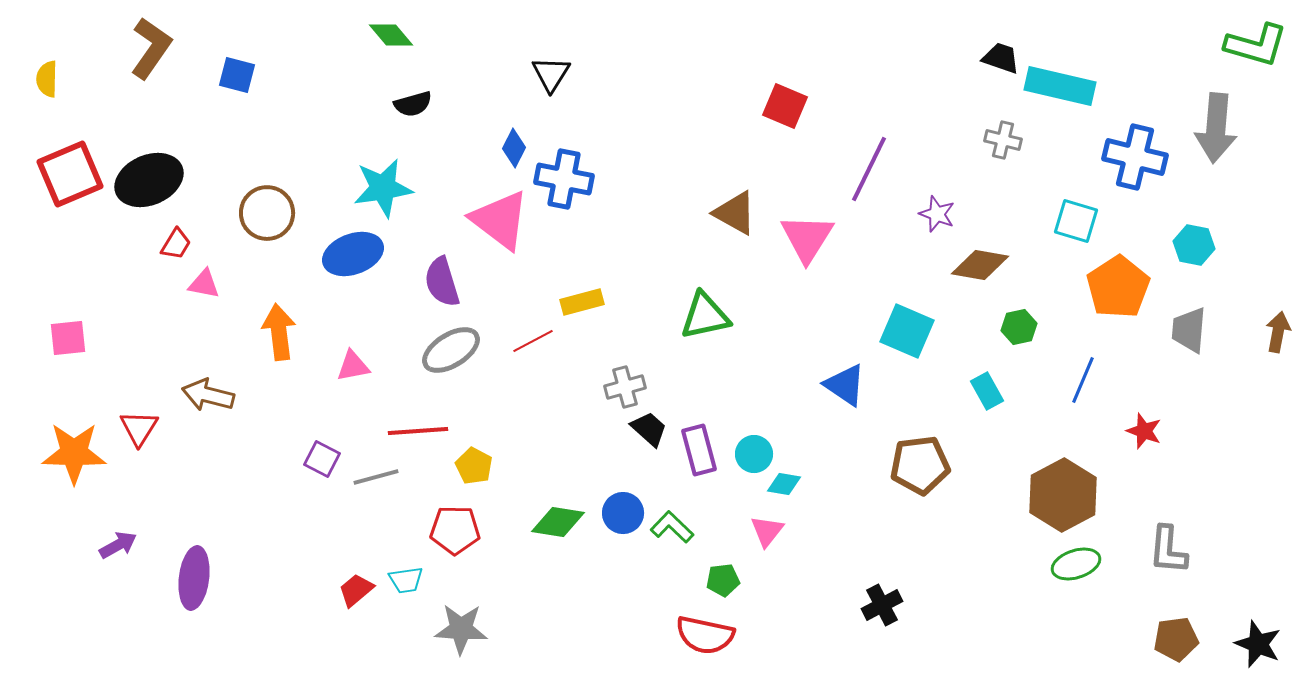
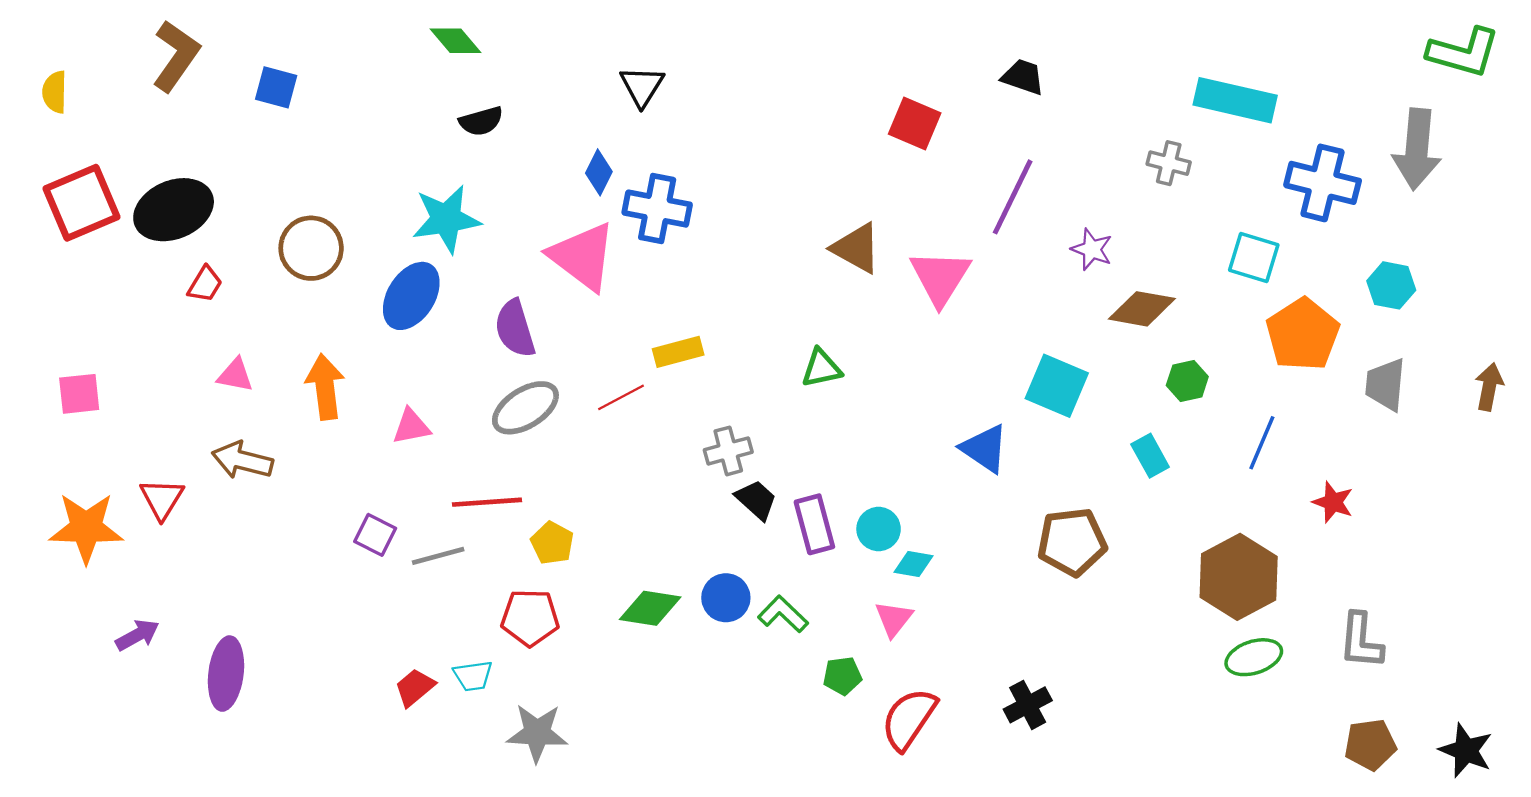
black trapezoid: (1001, 58) -> (1023, 77), moved
blue ellipse: (353, 254) -> (411, 296), turned -38
pink triangle: (204, 284) -> (235, 375), moved
green triangle: (705, 316) -> (821, 368), size x0.7
red semicircle: (705, 635) -> (909, 719), moved, turned 112

